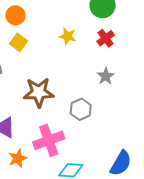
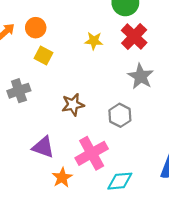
red cross: (106, 38) -> (134, 36), size x1.4
gray star: (106, 76) -> (141, 76), size x1.4
brown star: (39, 92) -> (73, 105), size x0.7

